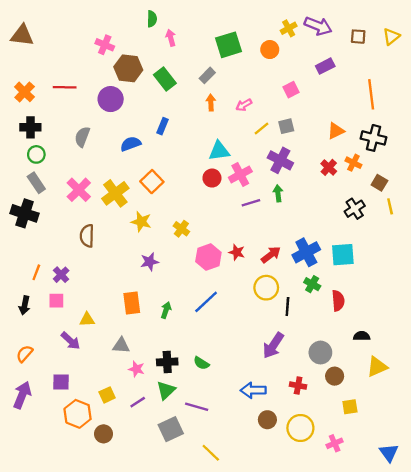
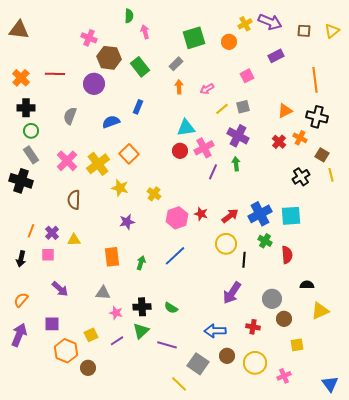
purple line: (251, 203) -> (213, 172), turned -49
yellow triangle: (87, 320) -> (74, 240), moved
gray square: (171, 429) -> (198, 364), moved, turned -30

